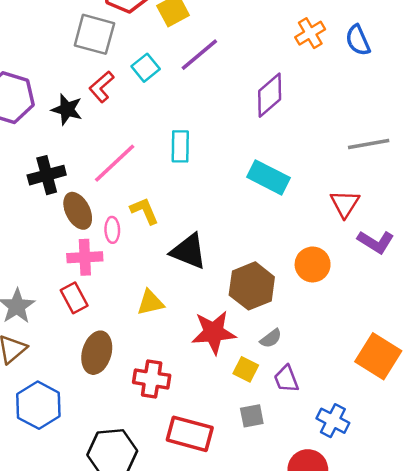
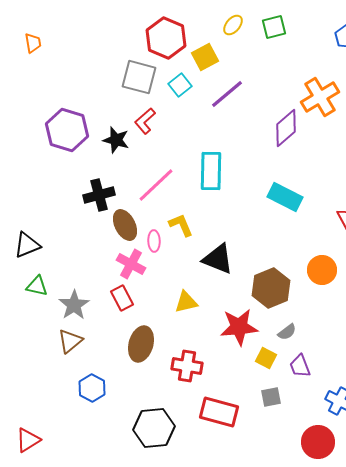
orange cross: (310, 33) -> (320, 97), moved, size x1.5
cyan square: (146, 68) -> (180, 85), moved
cyan rectangle: (180, 146) -> (211, 171), size x1.4
pink cross: (85, 257) -> (131, 264), turned 32
blue hexagon: (38, 405) -> (92, 388), size x0.7

